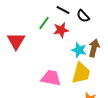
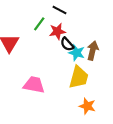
black semicircle: (83, 16) -> (67, 44), moved
pink trapezoid: (51, 78) -> (34, 85), moved

